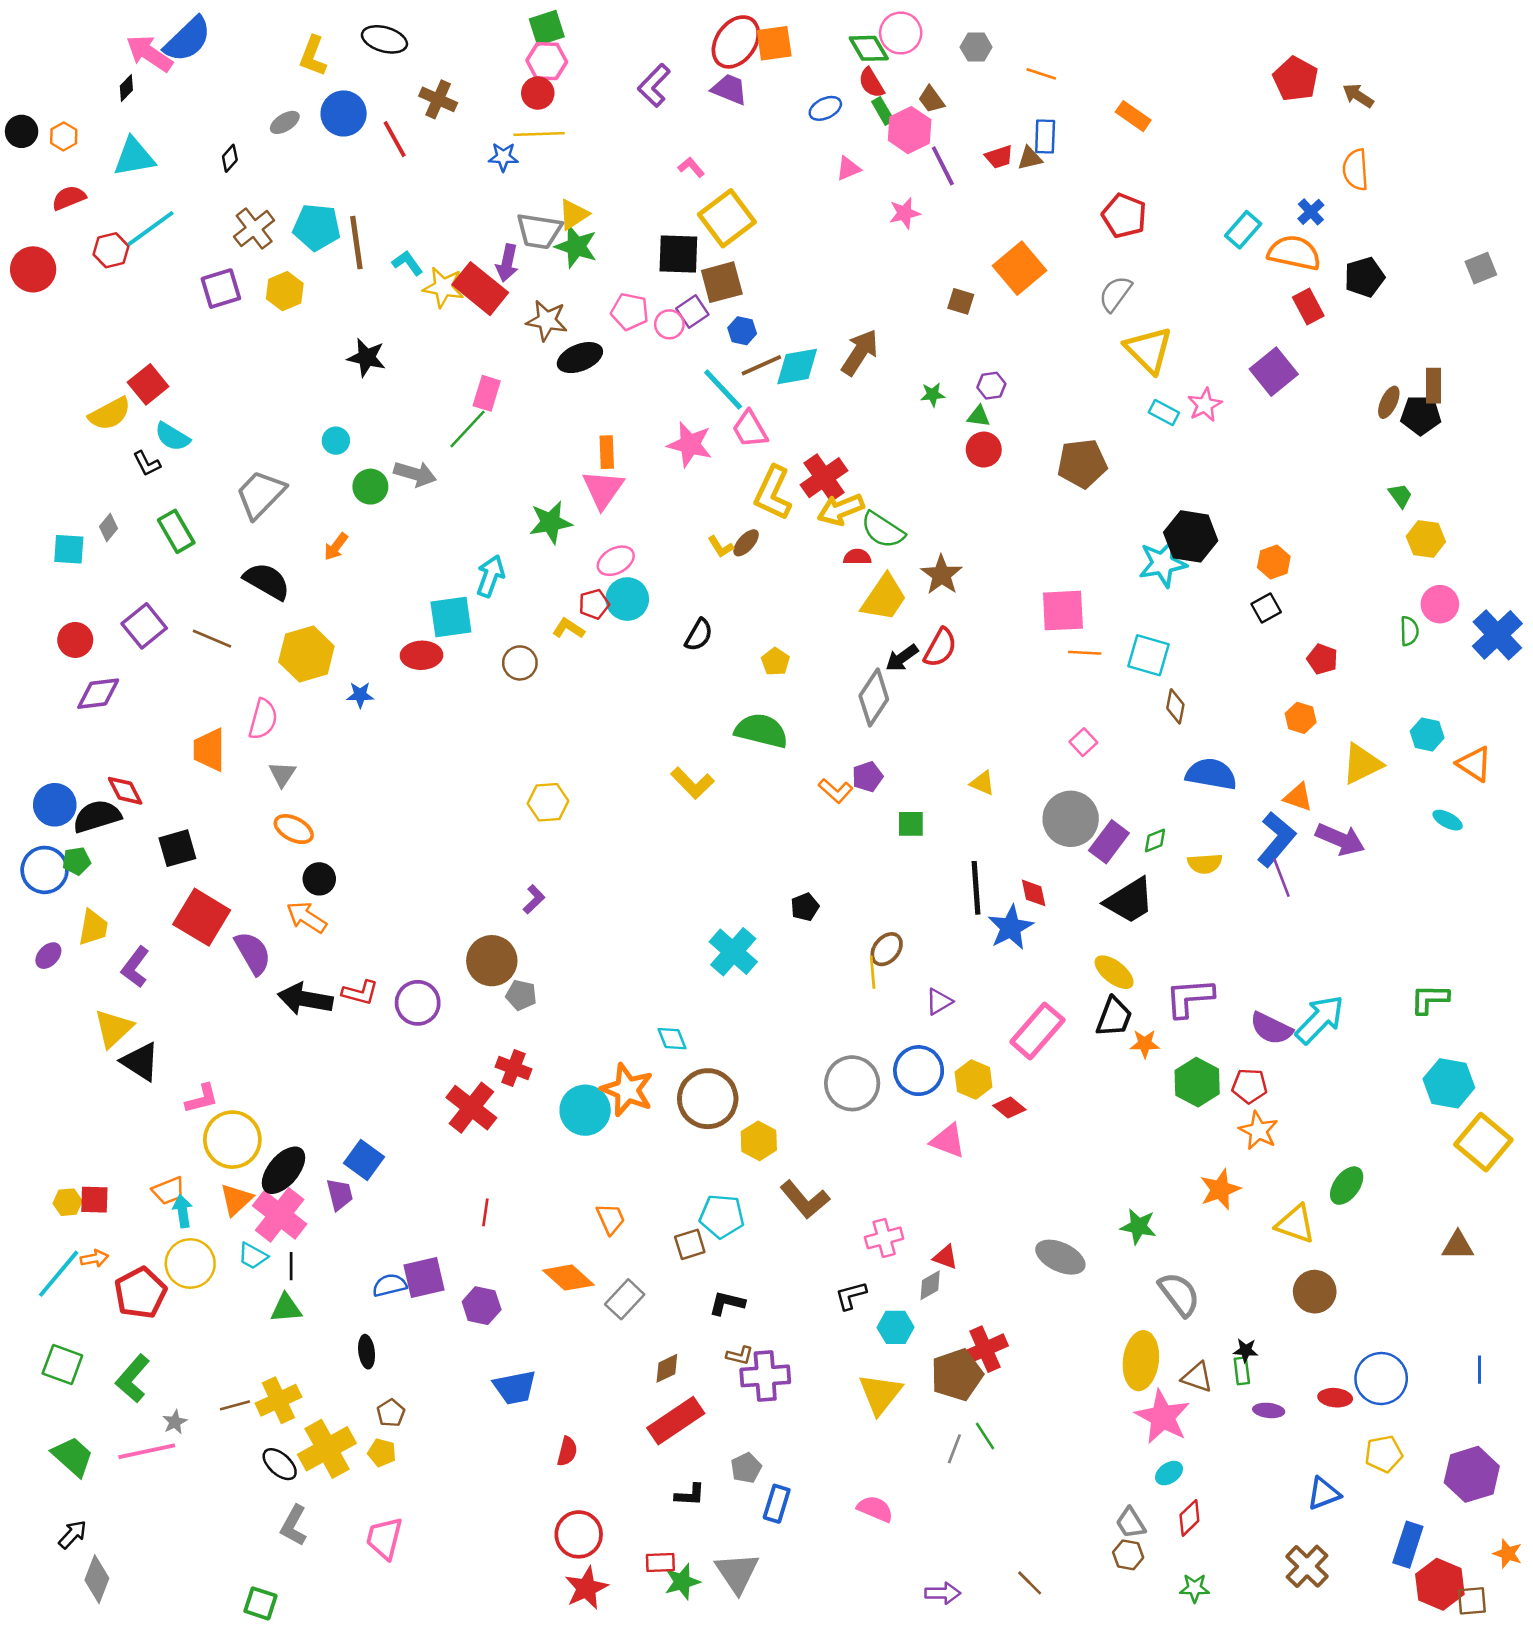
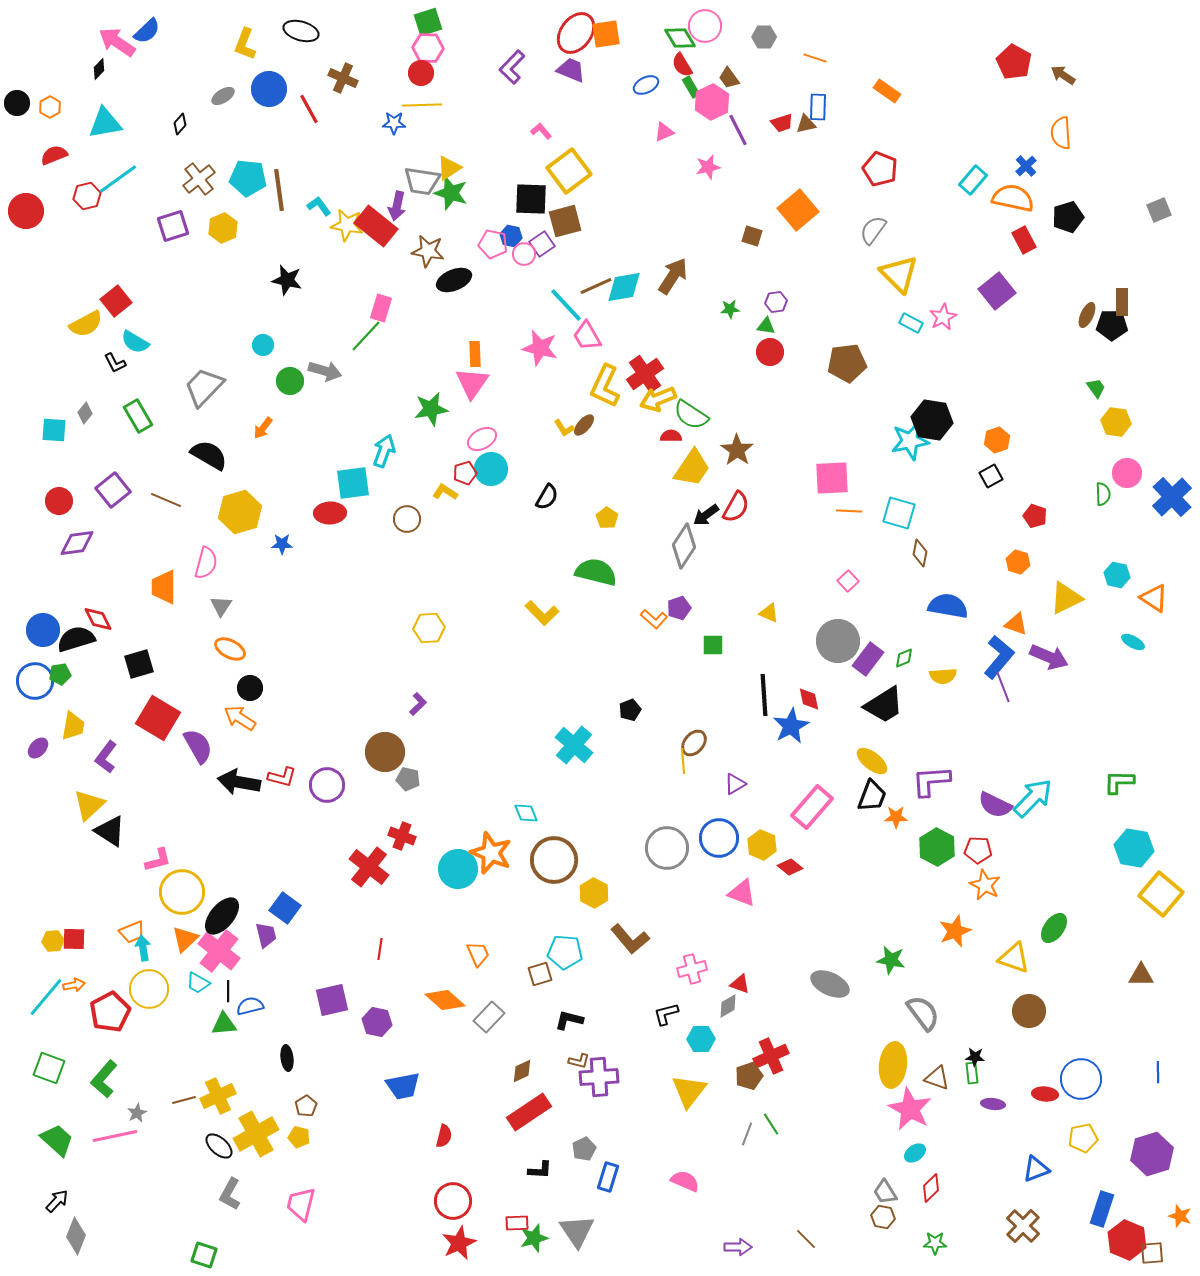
blue semicircle: (188, 39) -> (147, 31), size x0.7
blue hexagon: (742, 331) -> (511, 236), moved
blue semicircle: (390, 1285) -> (250, 1006), moved
brown pentagon: (957, 1375) -> (749, 1076), size x0.7

